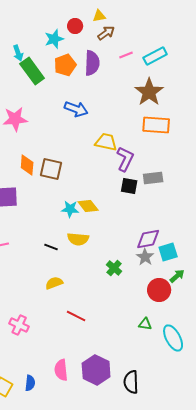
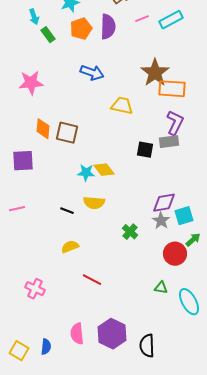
green rectangle: (32, 71) -> (48, 35), size x0.6
brown star: (149, 92) -> (155, 73), moved
purple L-shape: (125, 159) -> (175, 123), moved

